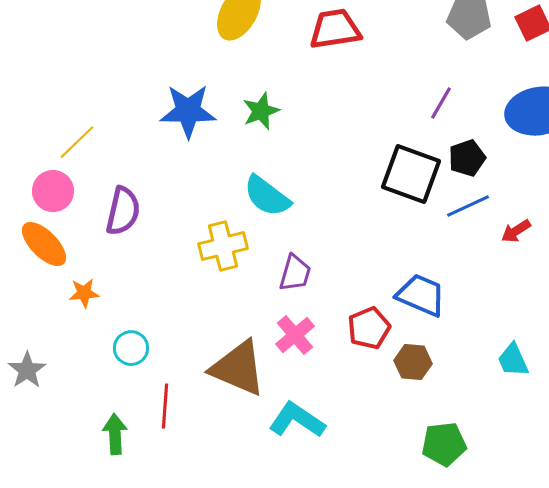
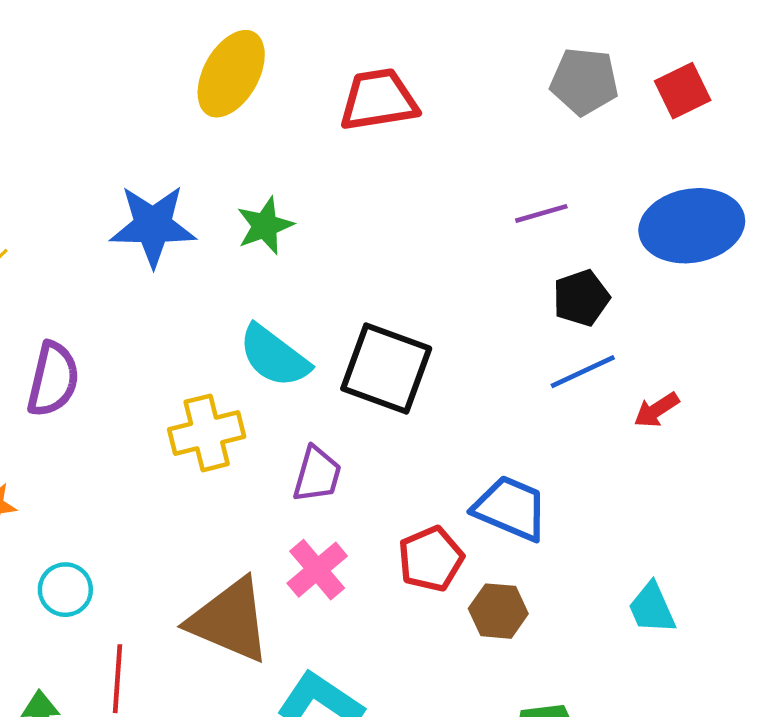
purple line: (441, 103) -> (541, 213), turned 44
black square: (411, 174) -> (386, 368), moved

